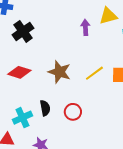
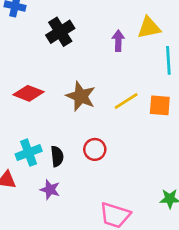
black cross: (23, 31) -> (60, 32), moved
black semicircle: (45, 108) -> (57, 156), moved

